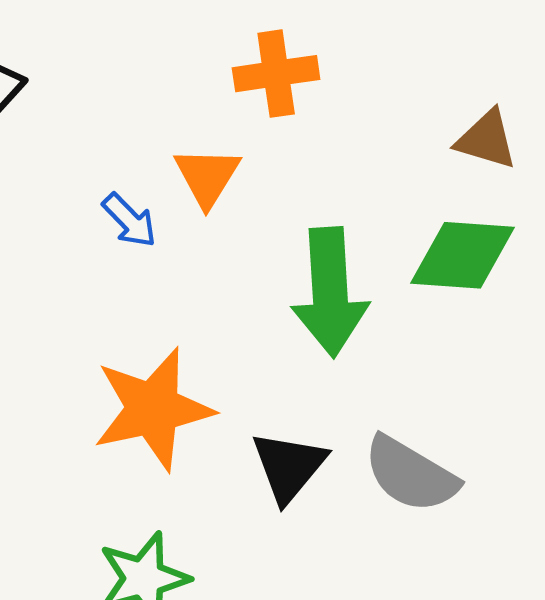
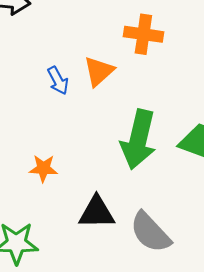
orange star: (153, 409) -> (43, 168), size x0.5
black triangle: (289, 466) -> (97, 212), turned 33

